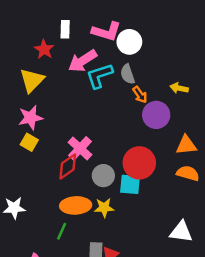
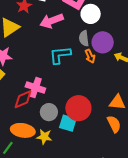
cyan L-shape: (99, 76) -> (60, 55), moved
purple circle: (156, 115) -> (103, 42), moved
pink cross: (80, 148) -> (35, 87), turned -36
orange semicircle: (188, 173) -> (114, 124), turned 36

